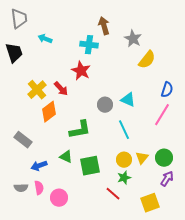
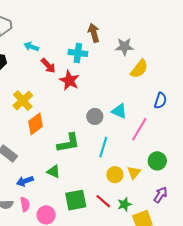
gray star: (133, 39) -> (124, 47), turned -30
red arrow: (61, 89) -> (48, 66), moved
pink line: (162, 115) -> (139, 129), moved
cyan line: (124, 130) -> (103, 147), moved, turned 42
green circle: (164, 158) -> (157, 161), moved
green square: (90, 166) -> (76, 200), moved
green star: (124, 178) -> (124, 204), moved
red line: (113, 194) -> (103, 201), moved

